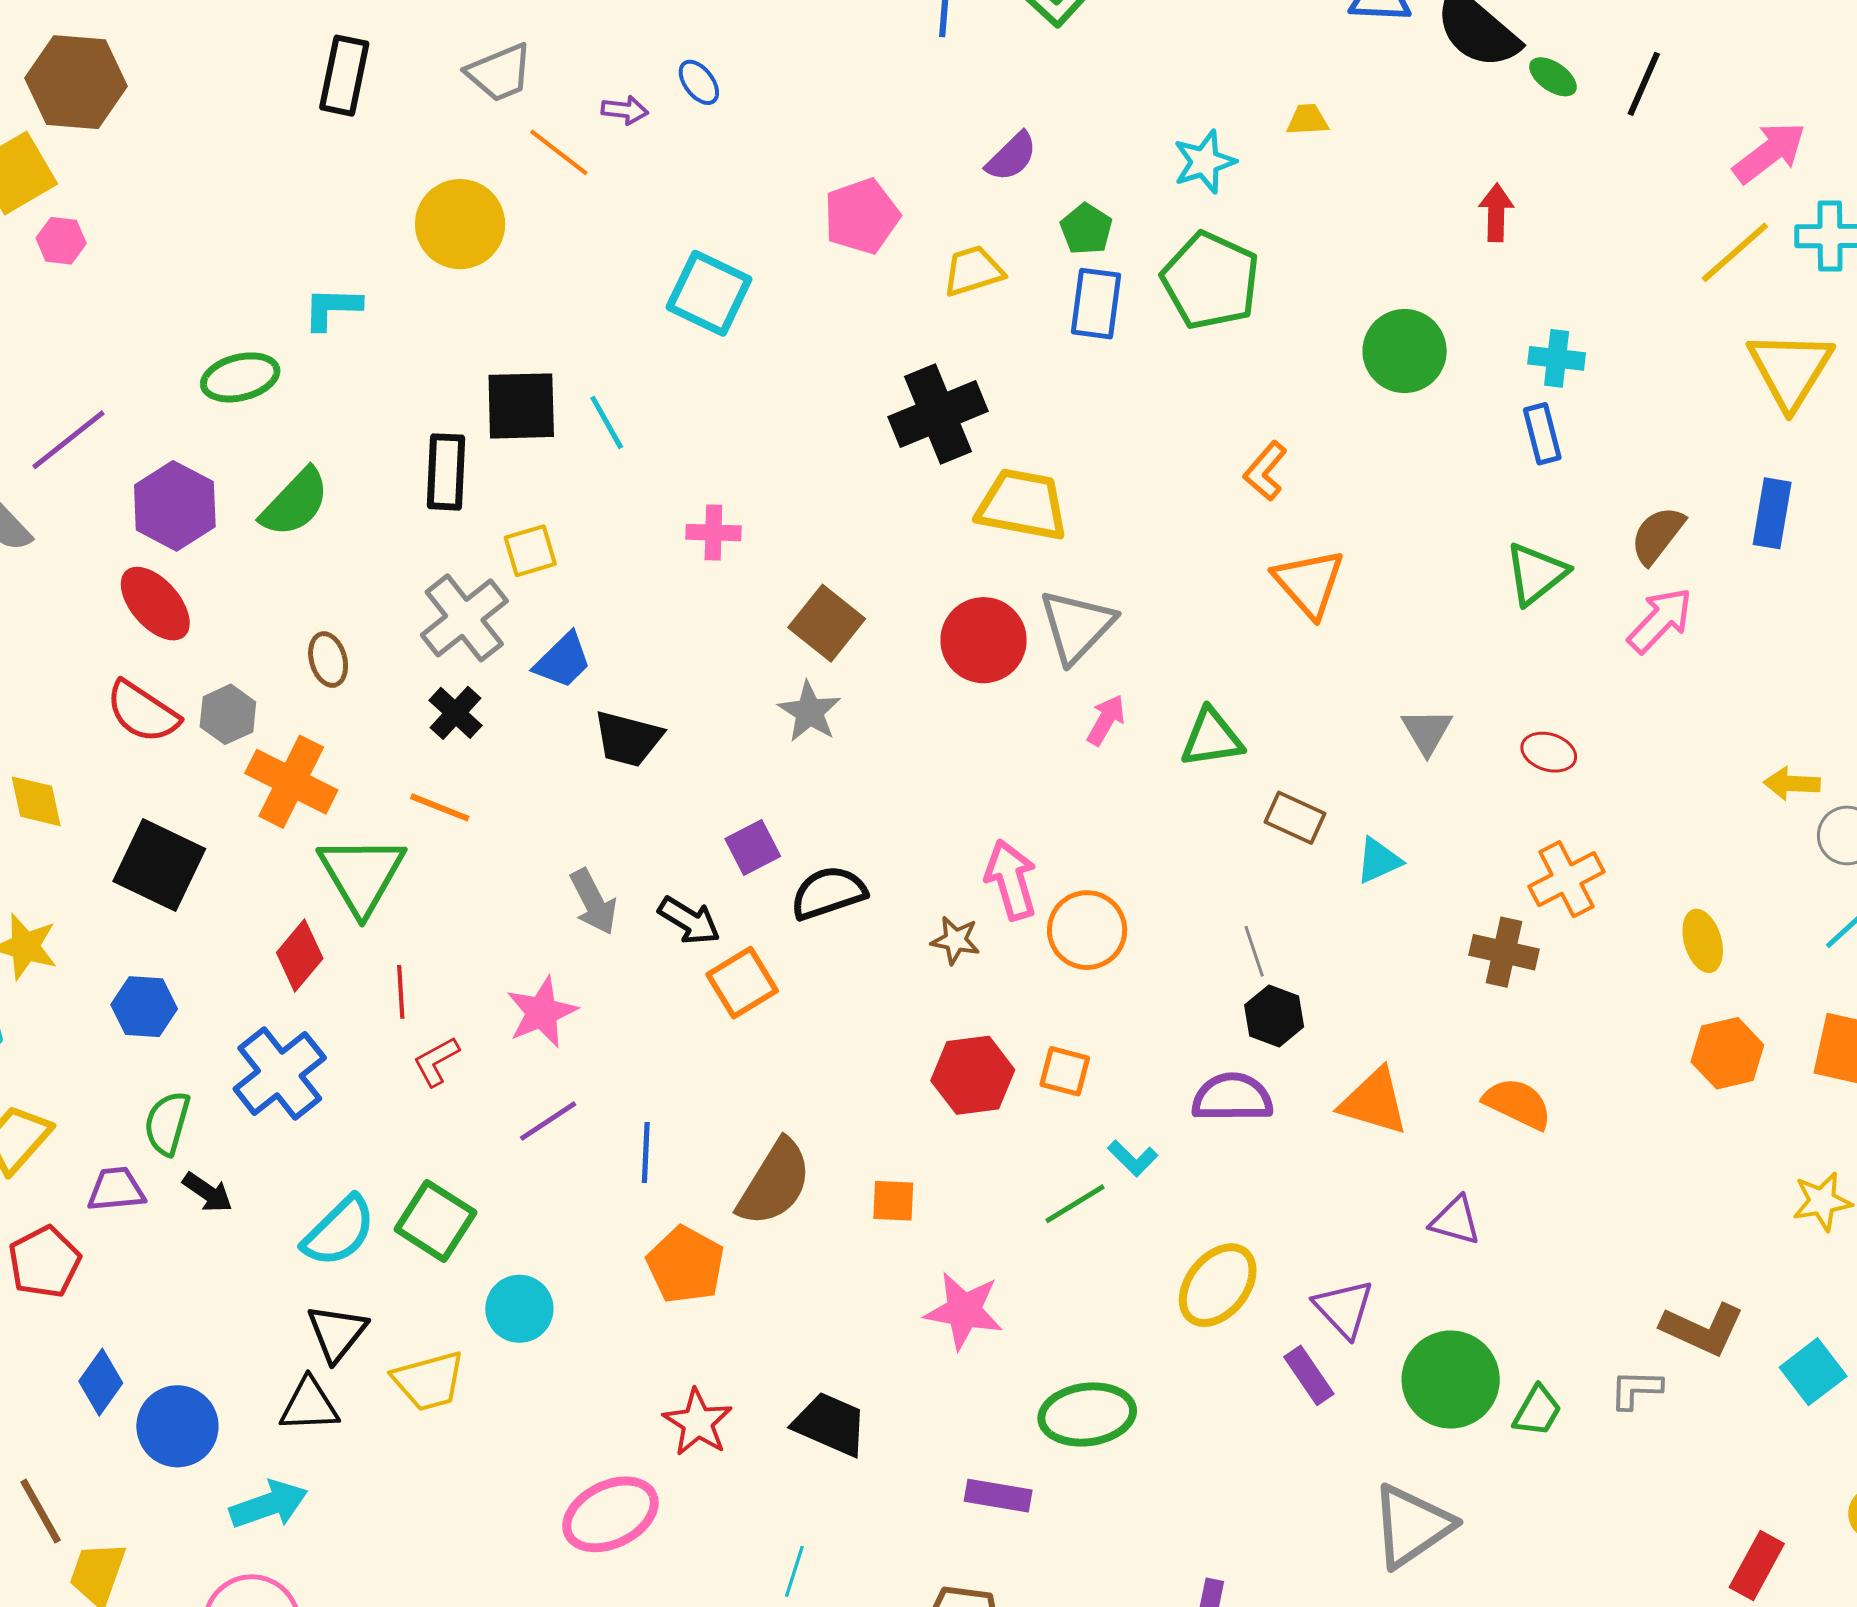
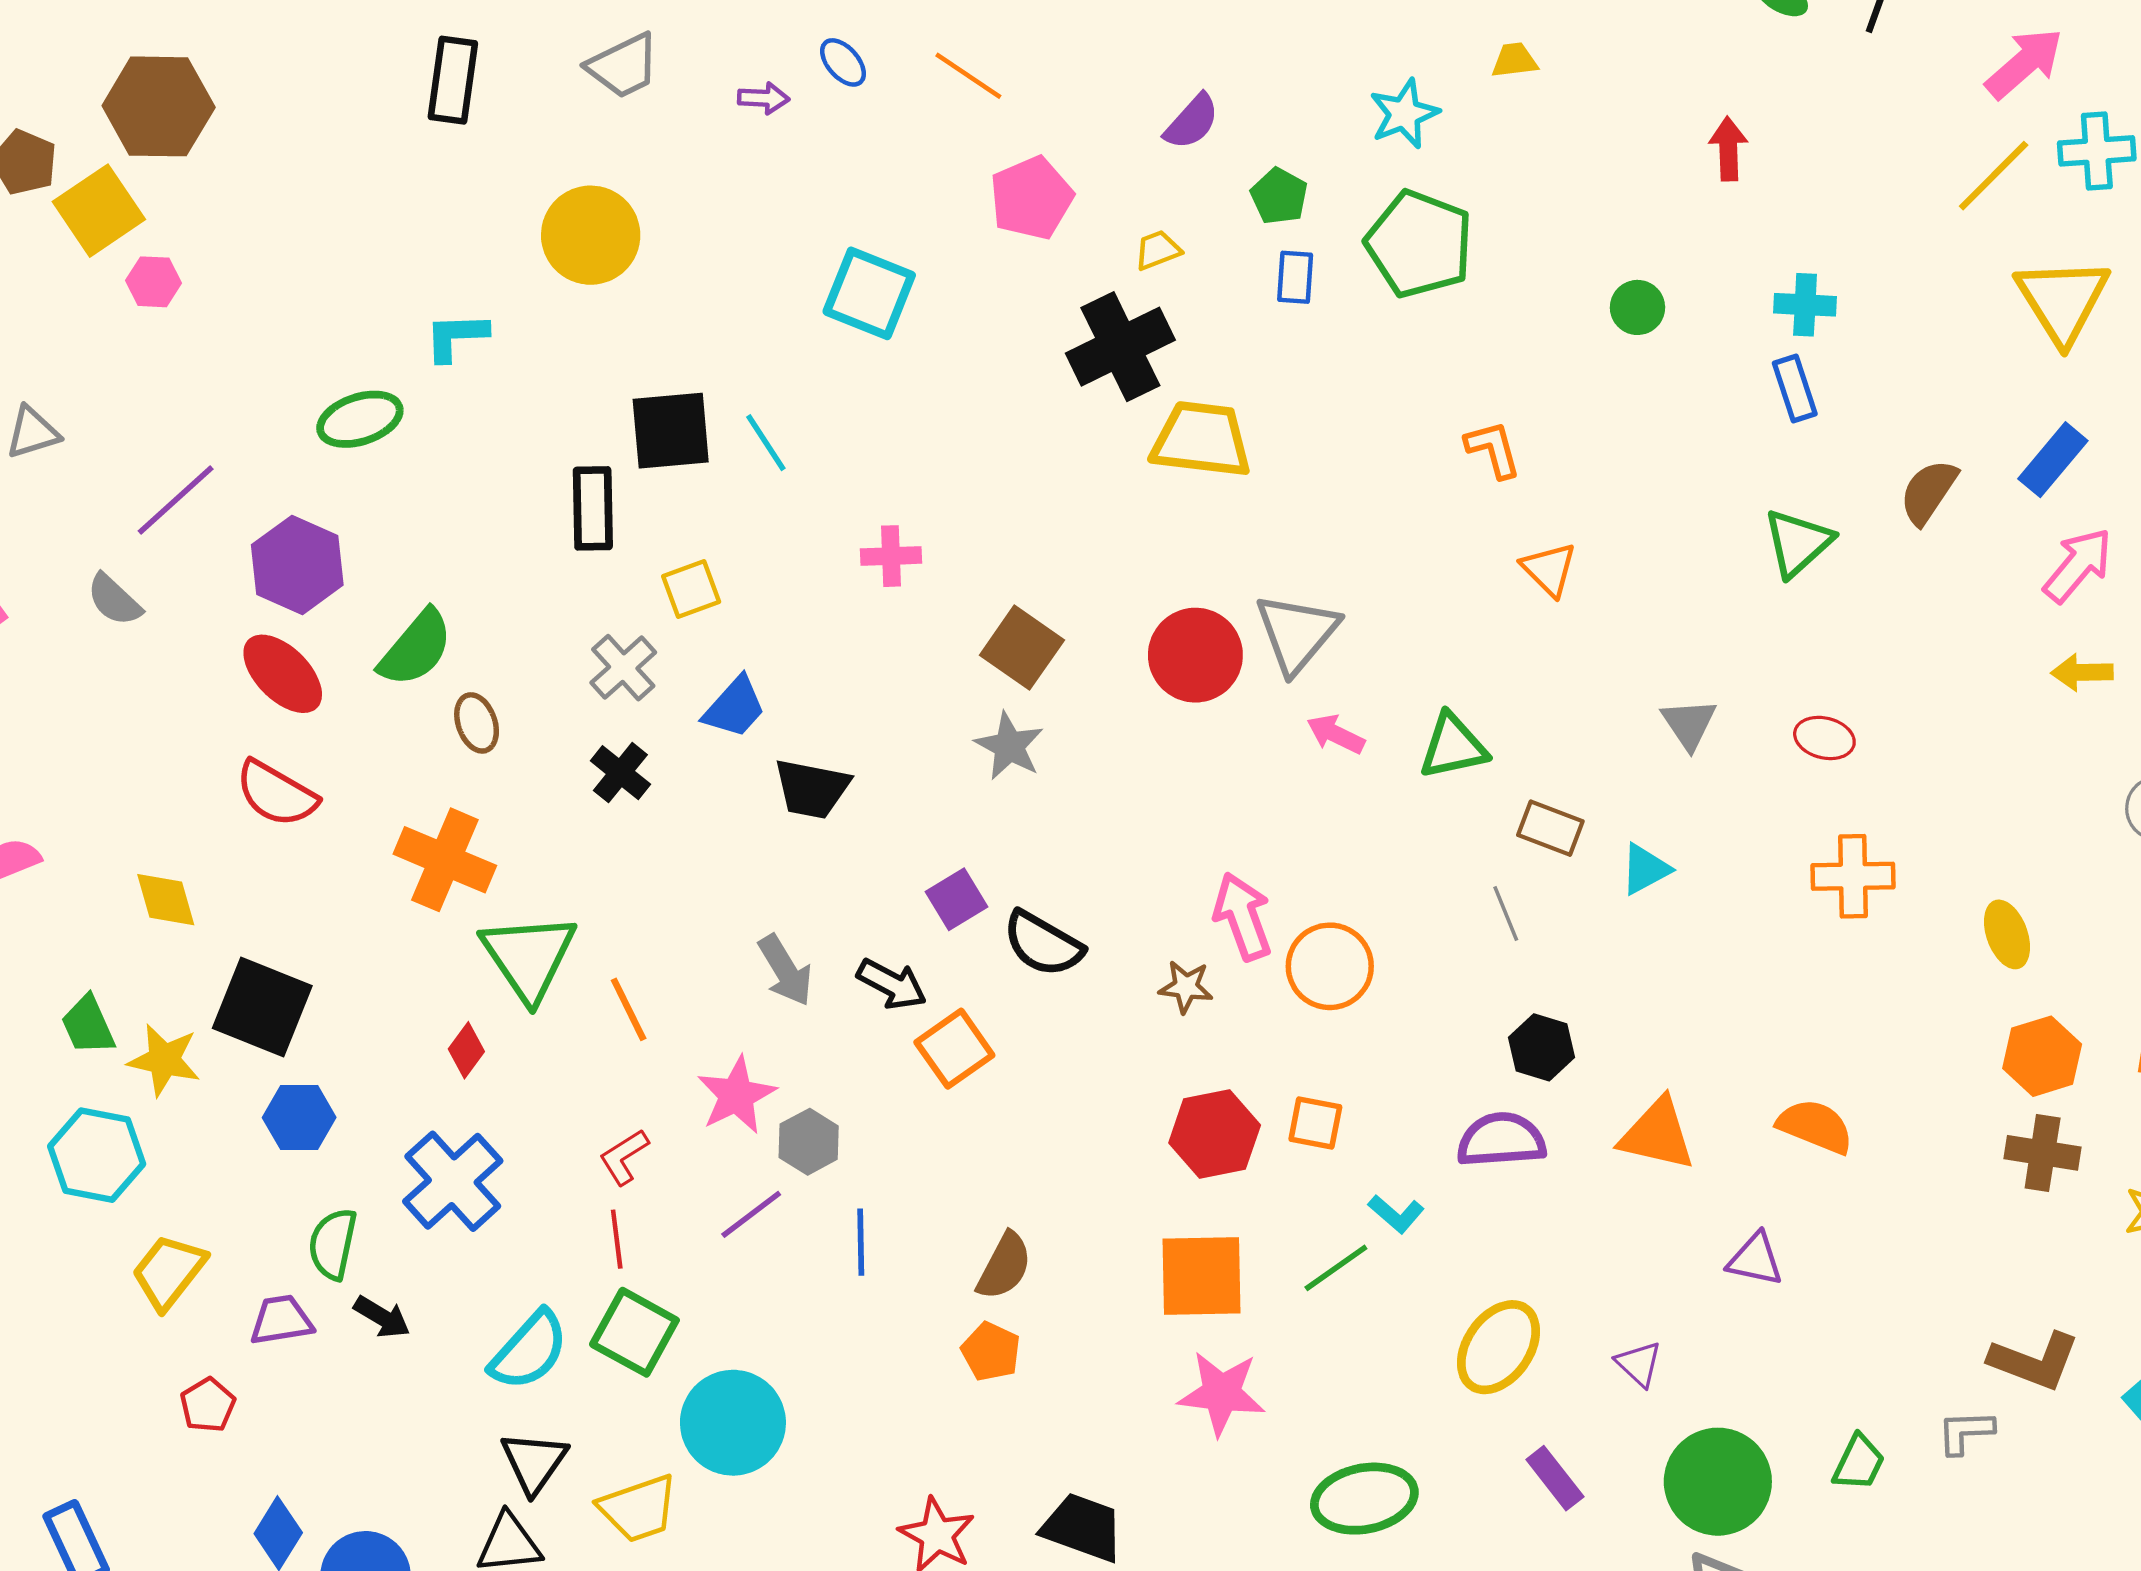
orange line: (559, 152) -> (968, 76), moved
yellow trapezoid: (973, 271) -> (1158, 250), size x0.7
blue rectangle: (1096, 304) -> (1295, 277), size x0.7
green circle: (1405, 351) -> (1637, 307), size x0.6
black cross: (938, 414) -> (1120, 347), moved
orange L-shape: (1265, 471) -> (1493, 449), turned 128
green semicircle: (295, 503) -> (416, 648), moved
yellow trapezoid: (1022, 505) -> (1201, 440), moved
blue rectangle: (1772, 513) -> (2053, 460), turned 34
orange triangle: (1309, 583) -> (1549, 569), size x0.7
gray cross: (464, 618) -> (623, 668), size x0.7
pink arrow: (1660, 620) -> (2078, 565), moved
gray hexagon: (228, 714) -> (809, 1142), moved
pink arrow: (1106, 720) -> (1336, 734), turned -90
yellow arrow: (1792, 784) -> (2082, 672), moved
orange line: (440, 807) -> (629, 1009), moved, turned 46
black square: (159, 865) -> (262, 1007), moved
orange cross: (1567, 879) -> (1853, 876), turned 30
black semicircle: (828, 893) -> (1043, 944), turned -128
gray line: (1254, 951) -> (1506, 913), moved
brown cross: (1504, 952) -> (2043, 1153), moved
red diamond: (300, 956) -> (466, 1050), size x0.7
red line: (401, 992) -> (617, 1239), moved
brown semicircle: (775, 1183) -> (1004, 1266), size x0.7
orange square: (893, 1201) -> (1201, 1276), moved, size x1.8
red pentagon: (44, 1262) -> (208, 1405), size x0.7
orange pentagon: (686, 1265) -> (991, 1352), moved, size x0.7
purple triangle: (1344, 1308) -> (1639, 1364), size x0.7
cyan circle: (519, 1309) -> (733, 1423), size x1.4
purple rectangle: (1309, 1375) -> (1555, 1478), moved
green circle: (1451, 1380) -> (1718, 1482), moved

